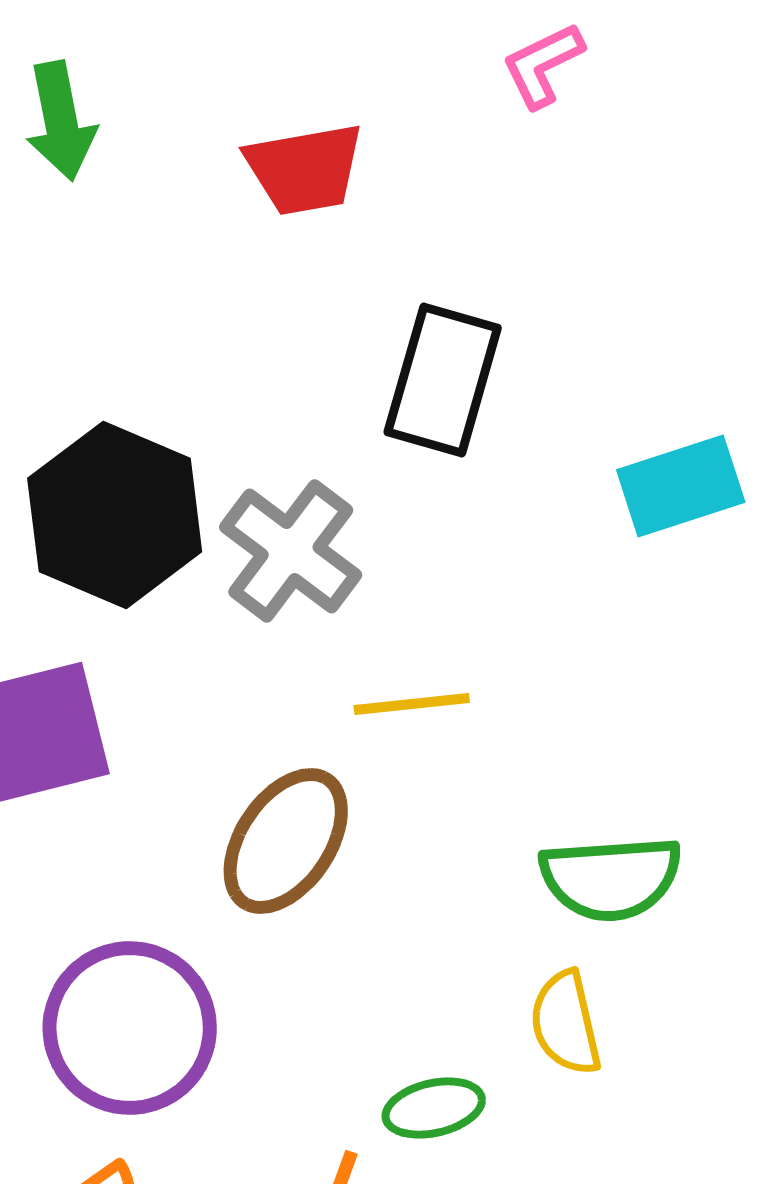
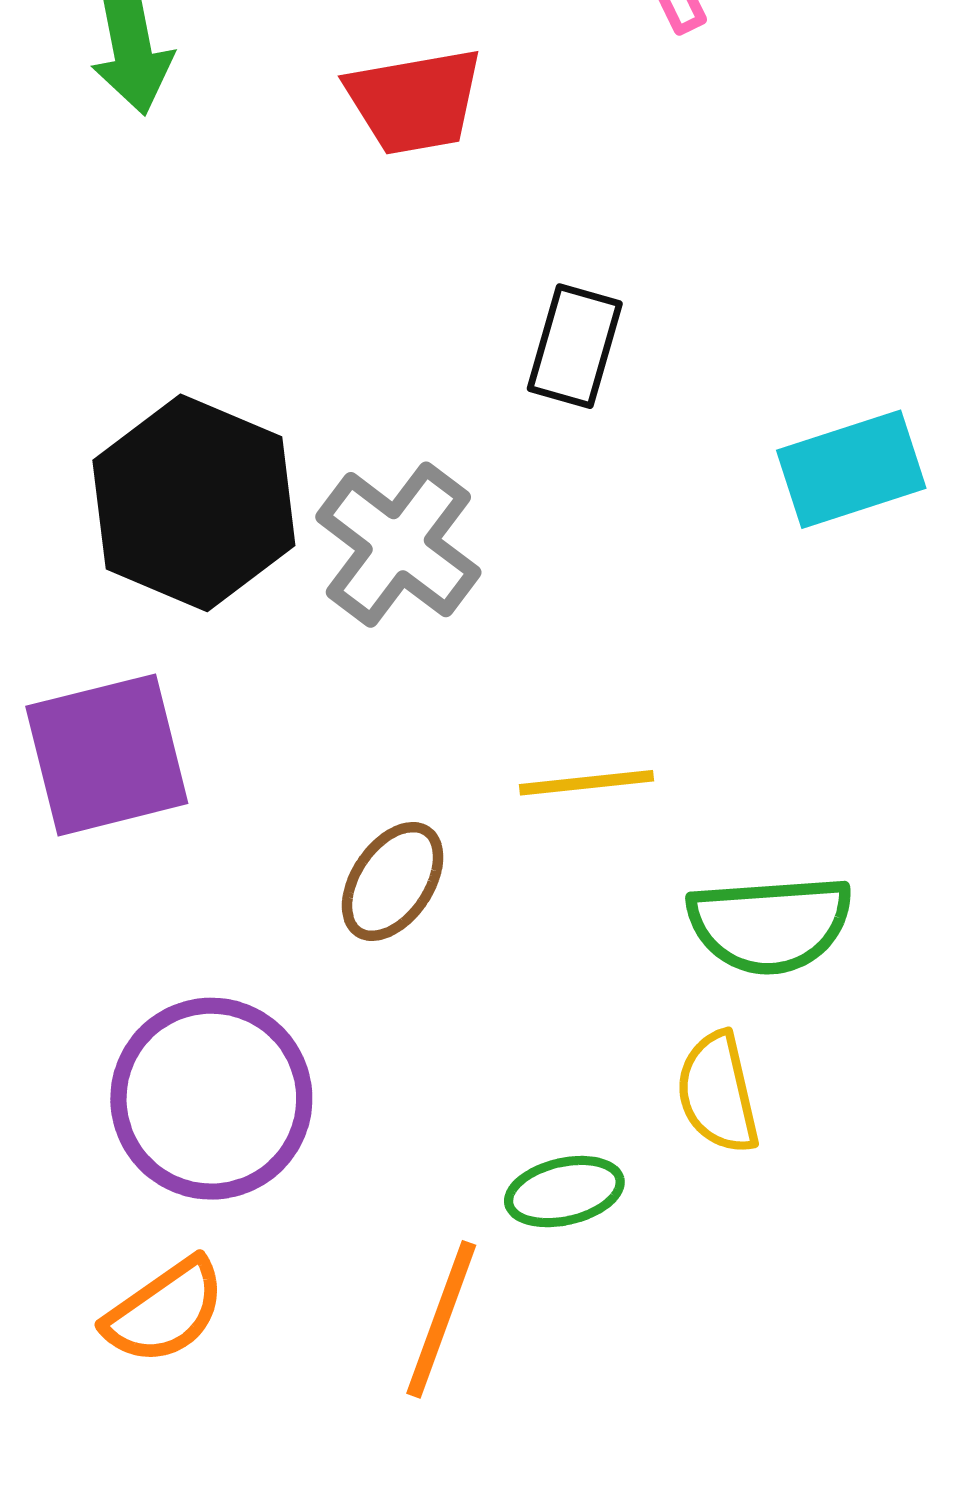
black rectangle: (443, 380) -> (575, 346), size x0.7
yellow line: (412, 704) -> (586, 783), moved
brown ellipse: (286, 841) -> (393, 881), size x0.7

